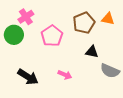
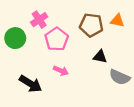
pink cross: (26, 17) -> (39, 20), moved
brown pentagon: (84, 23) -> (91, 25), turned 30
pink arrow: (65, 75) -> (61, 71), moved

